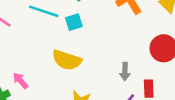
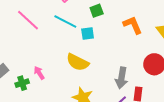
gray arrow: (125, 72) -> (122, 78), size x1.5

